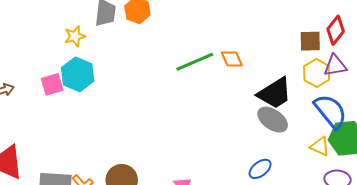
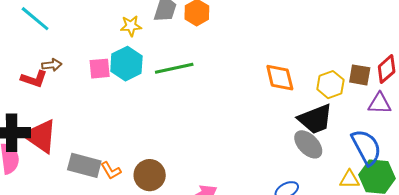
orange diamond: (232, 59) -> (280, 78), size x1.4
green line: (195, 62) -> (174, 68), moved
yellow hexagon: (317, 73) -> (330, 85), moved
yellow triangle: (320, 146) -> (349, 179), turned -35

